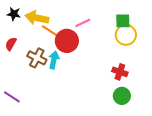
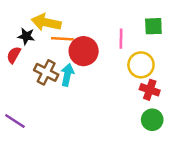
black star: (14, 14) -> (26, 36), moved
pink line: (83, 23) -> (121, 39), moved, turned -63
orange line: (50, 31) -> (62, 39), turned -30
yellow circle: (126, 35) -> (141, 65), moved

